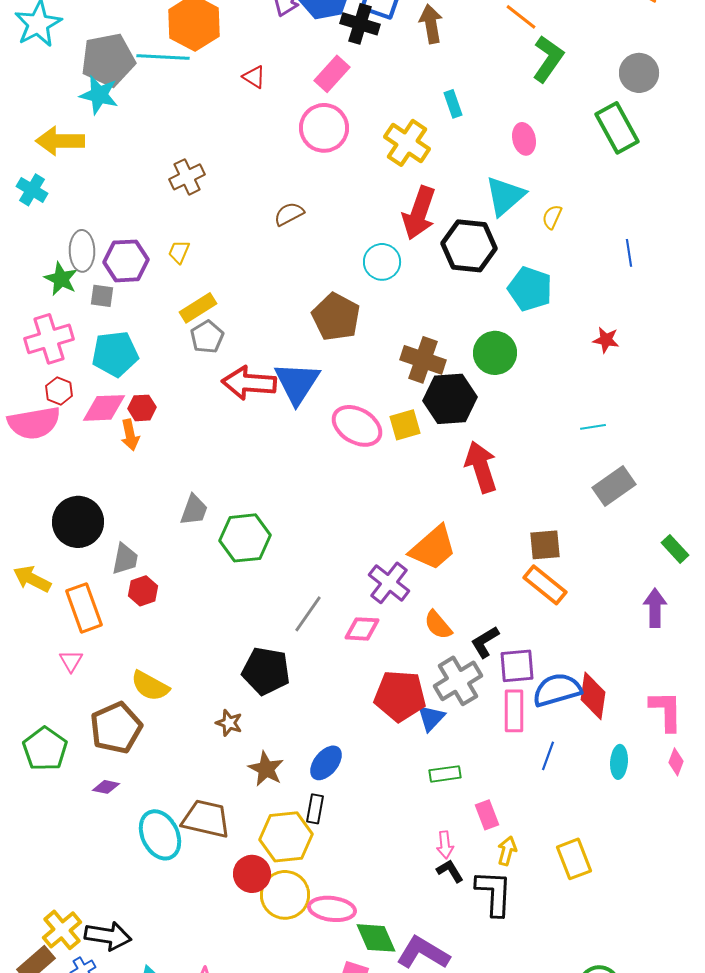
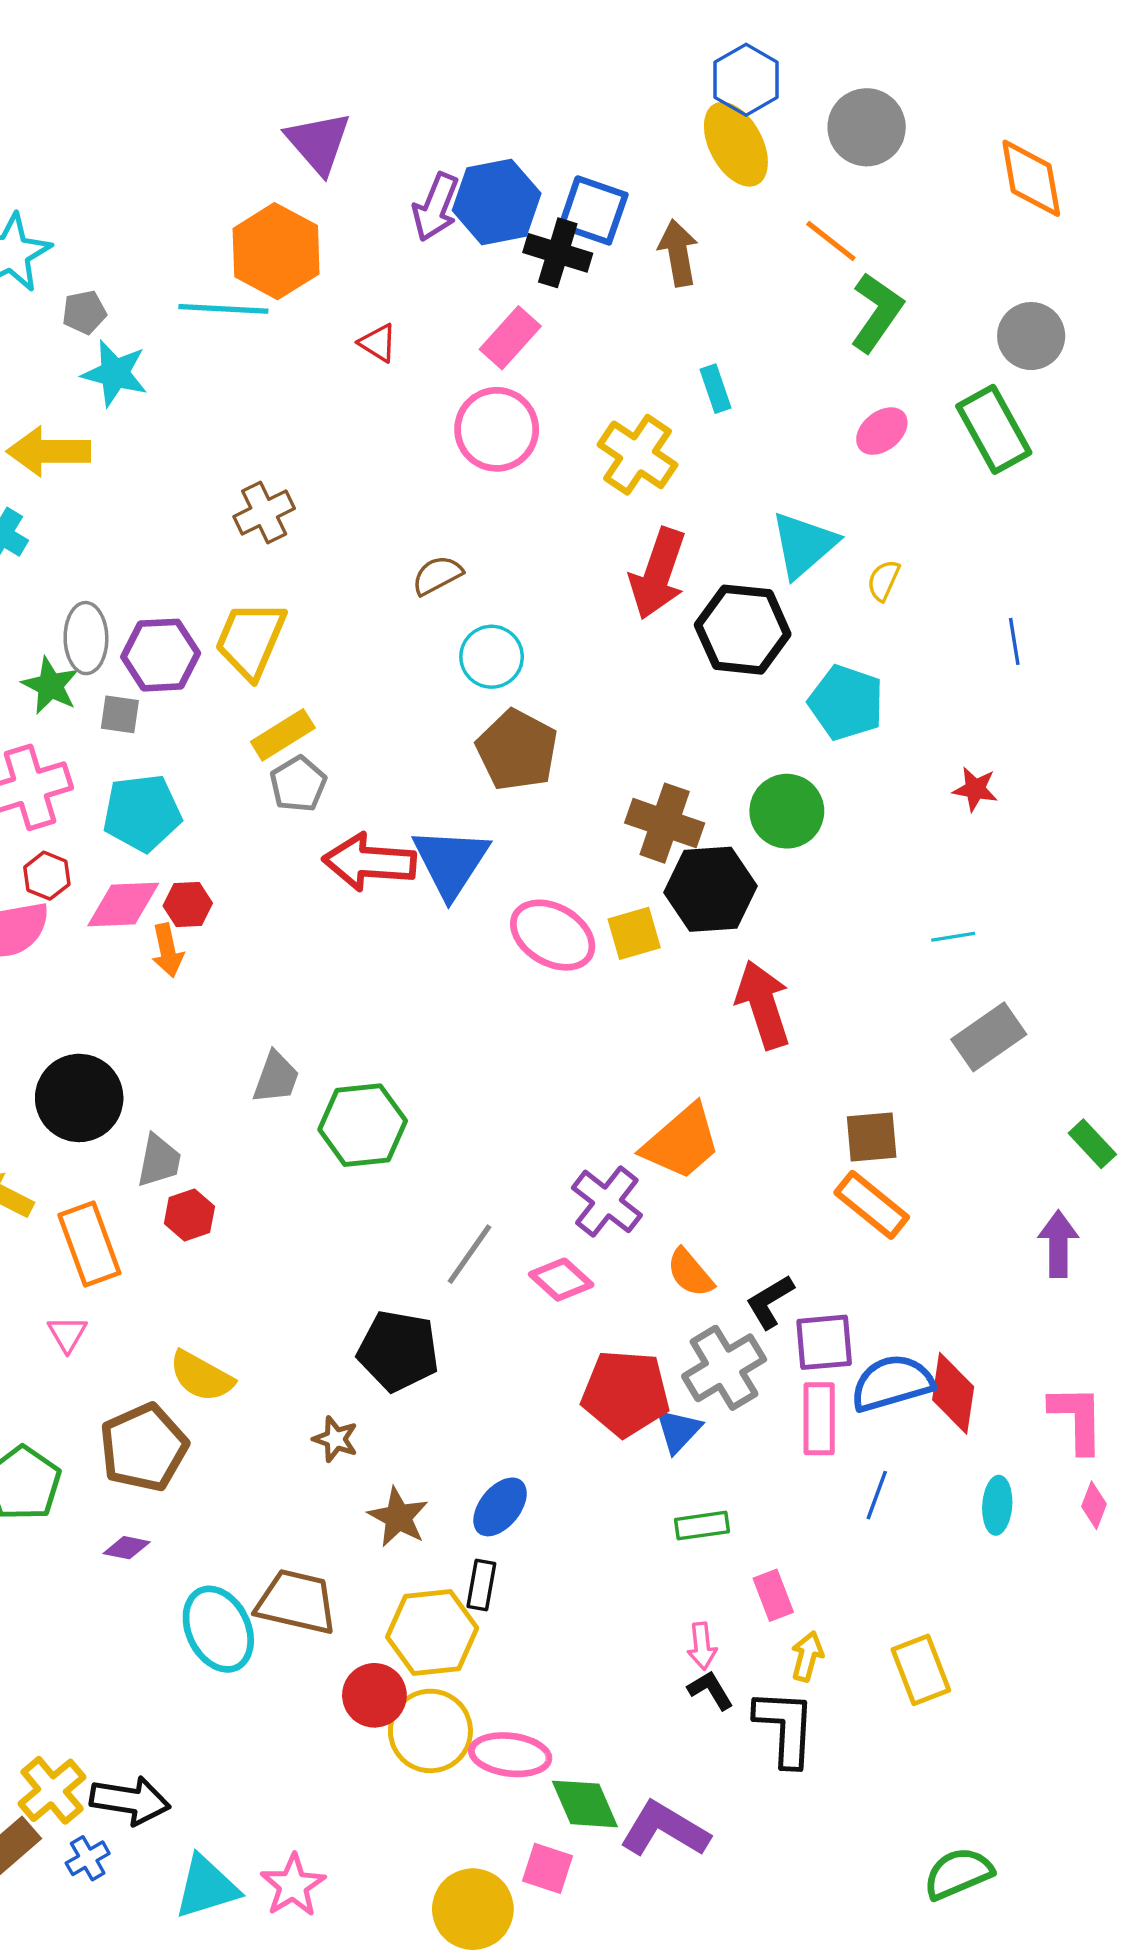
gray pentagon: (108, 60) -> (84, 312), moved, size x0.5
pink ellipse: (524, 139) -> (882, 431), moved, turned 64
yellow trapezoid: (179, 252) -> (251, 640), size x2.0
cyan circle: (382, 262) -> (492, 657), moved
pink diamond: (362, 629) -> (561, 1280), turned 39

